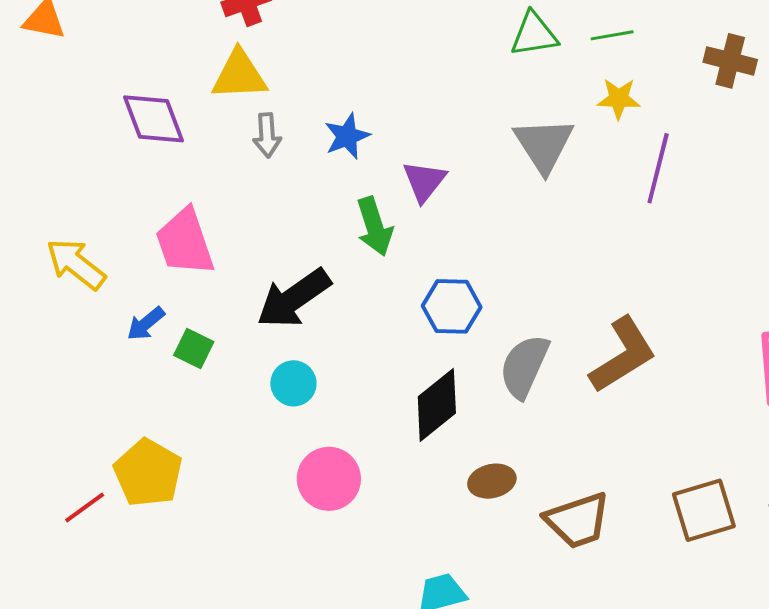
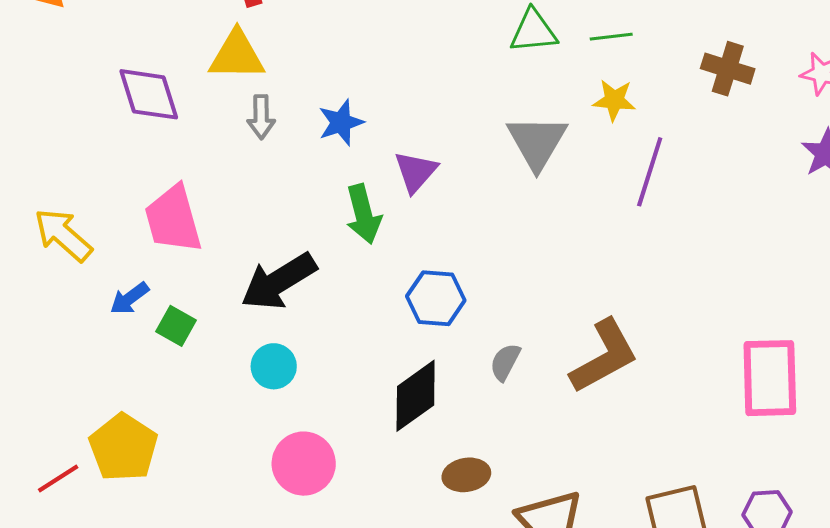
gray semicircle: (524, 366) -> (505, 362), size x0.6

